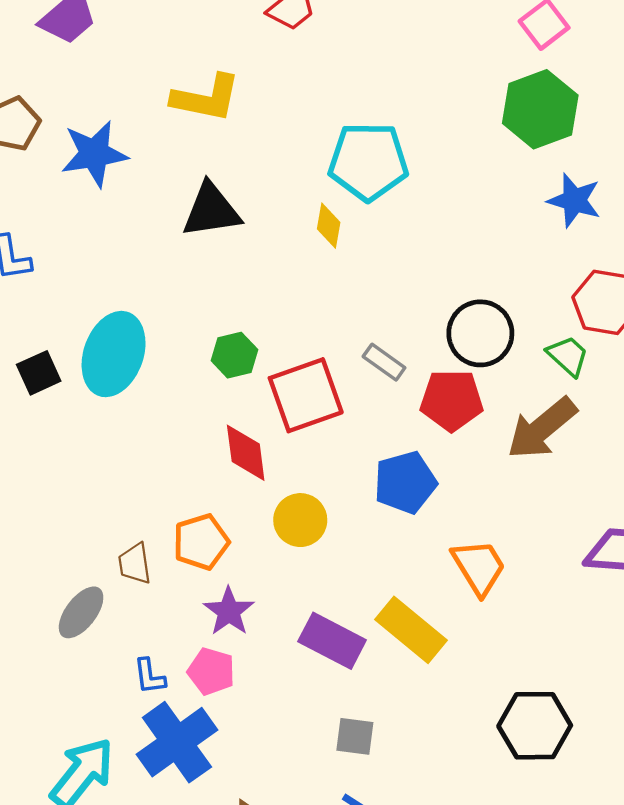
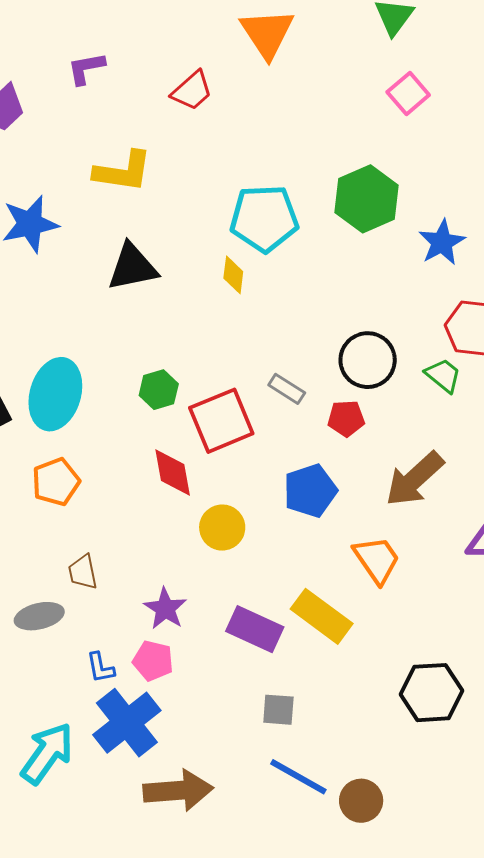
green hexagon: (540, 109) -> (367, 199), moved
blue star: (574, 200) -> (442, 242), turned 30
red pentagon: (452, 400) -> (346, 418), size x0.7
brown arrow: (542, 428) -> (415, 479), moved
orange pentagon: (201, 542) -> (56, 482), moved
gray ellipse: (81, 612) -> (39, 616), turned 42

